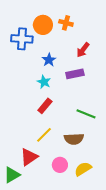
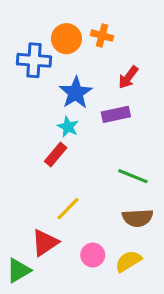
blue star: (49, 60) -> (76, 93), size x1.5
red rectangle: (45, 106) -> (56, 155), moved
brown semicircle: (74, 139) -> (138, 218), moved

